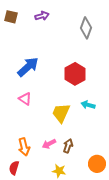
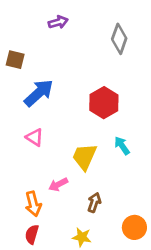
brown square: (11, 17) -> (15, 60), moved
cyan arrow: (88, 105) -> (122, 146), turned 40
pink arrow: (49, 144) -> (58, 184), moved
red semicircle: (14, 168) -> (32, 234), moved

